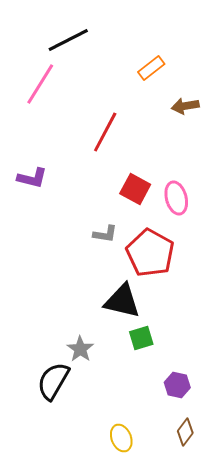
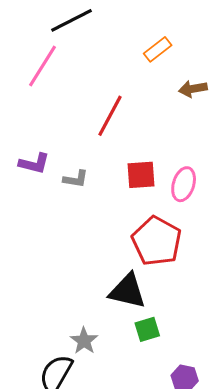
red square: (135, 189) -> (141, 175), turned -32
pink ellipse: (176, 198) -> (184, 184), turned 32
gray L-shape: (105, 234) -> (76, 179), moved

